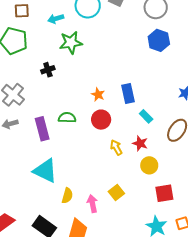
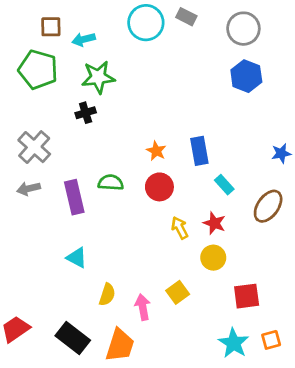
cyan arrow: (56, 19) -> (84, 39), moved
green star: (71, 43) -> (98, 77), moved
yellow circle: (149, 165) -> (213, 258), moved
cyan triangle: (45, 171) -> (77, 258), size x0.6

